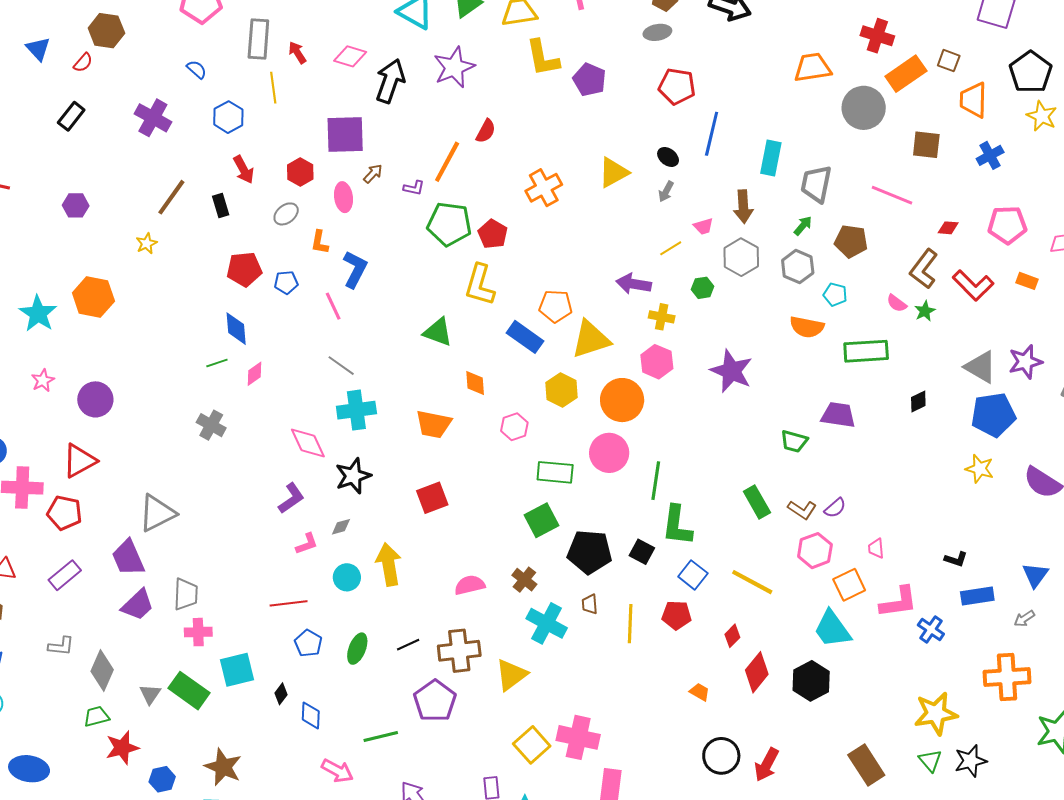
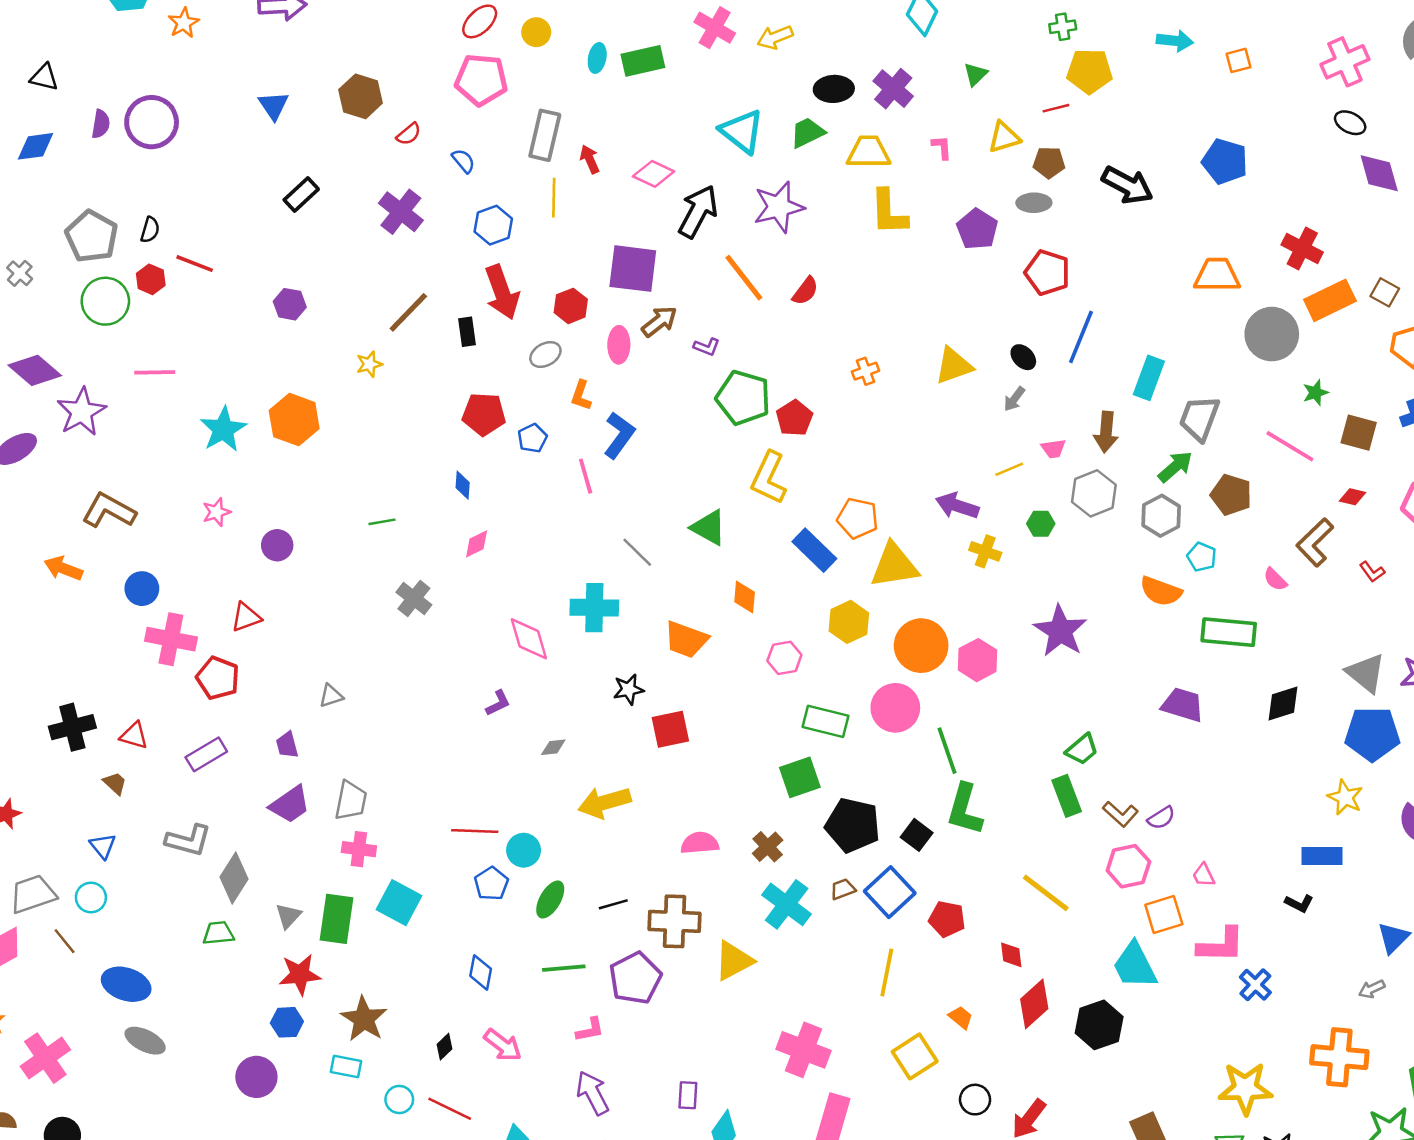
red semicircle: (83, 63) -> (409, 134), moved
purple pentagon: (589, 80) -> (977, 229), moved
brown square: (926, 145) -> (1359, 433), moved
orange line: (447, 162) -> (744, 278), moved, turned -75
red arrow: (244, 170) -> (502, 292), size x1.5
brown arrow: (373, 174) -> (659, 322), size x1.4
orange cross: (544, 188) -> (866, 371), size x0.6
green arrow: (803, 226) -> (1175, 467), size x1.4
blue pentagon: (286, 282) -> (532, 438), turned -30
red L-shape: (973, 285) -> (1372, 572), size x0.5
green star: (925, 311) -> (1315, 393), moved
blue diamond: (236, 329) -> (463, 485), size x0.7
pink hexagon: (657, 362) -> (978, 660), moved
green line: (217, 363) -> (382, 522), moved
gray line: (341, 366) -> (637, 552), moved
purple circle: (95, 399) -> (277, 545), size x0.7
black diamond: (918, 401) -> (1283, 703), size x1.4
green trapezoid: (794, 441) -> (1082, 749), moved, turned -64
red triangle: (79, 461) -> (246, 617), size x0.7
black star: (353, 476) -> (629, 689), moved, size x0.7
green line: (656, 481) -> (947, 751), turned -36
purple L-shape: (291, 498) -> (498, 703), size x0.7
gray triangle: (157, 513) -> (331, 696), size x0.5
pink L-shape: (307, 544) -> (590, 1030), moved
pink trapezoid: (876, 548) -> (1204, 875), turned -30
purple trapezoid: (128, 558) -> (287, 745), size x0.6
yellow arrow: (389, 564) -> (605, 802), turned -105
blue square: (693, 575) -> (890, 892), moved, size x1.4
cyan circle: (347, 577) -> (524, 850), moved
blue rectangle: (977, 596) -> (1322, 856), moved
brown trapezoid: (590, 604) -> (843, 889), turned 65
yellow line: (630, 624) -> (887, 972), moved
red diamond: (732, 636) -> (1011, 955), turned -60
gray L-shape: (61, 646) -> (188, 840), size x1.4
cyan square: (237, 670) -> (399, 903), turned 33
green rectangle: (189, 691) -> (337, 919), turned 54
black diamond: (281, 694) -> (445, 1047), moved
green line: (381, 736) -> (564, 968), moved
yellow square: (532, 745) -> (915, 1056), moved
red star: (122, 748) -> (300, 974), moved
black circle: (721, 756) -> (975, 1100), size x0.7

